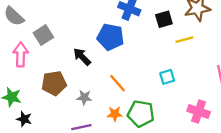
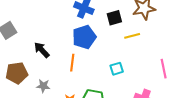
blue pentagon: (110, 37) -> (84, 37), moved, turned -30
orange line: (118, 83) -> (72, 63), moved, turned 48

